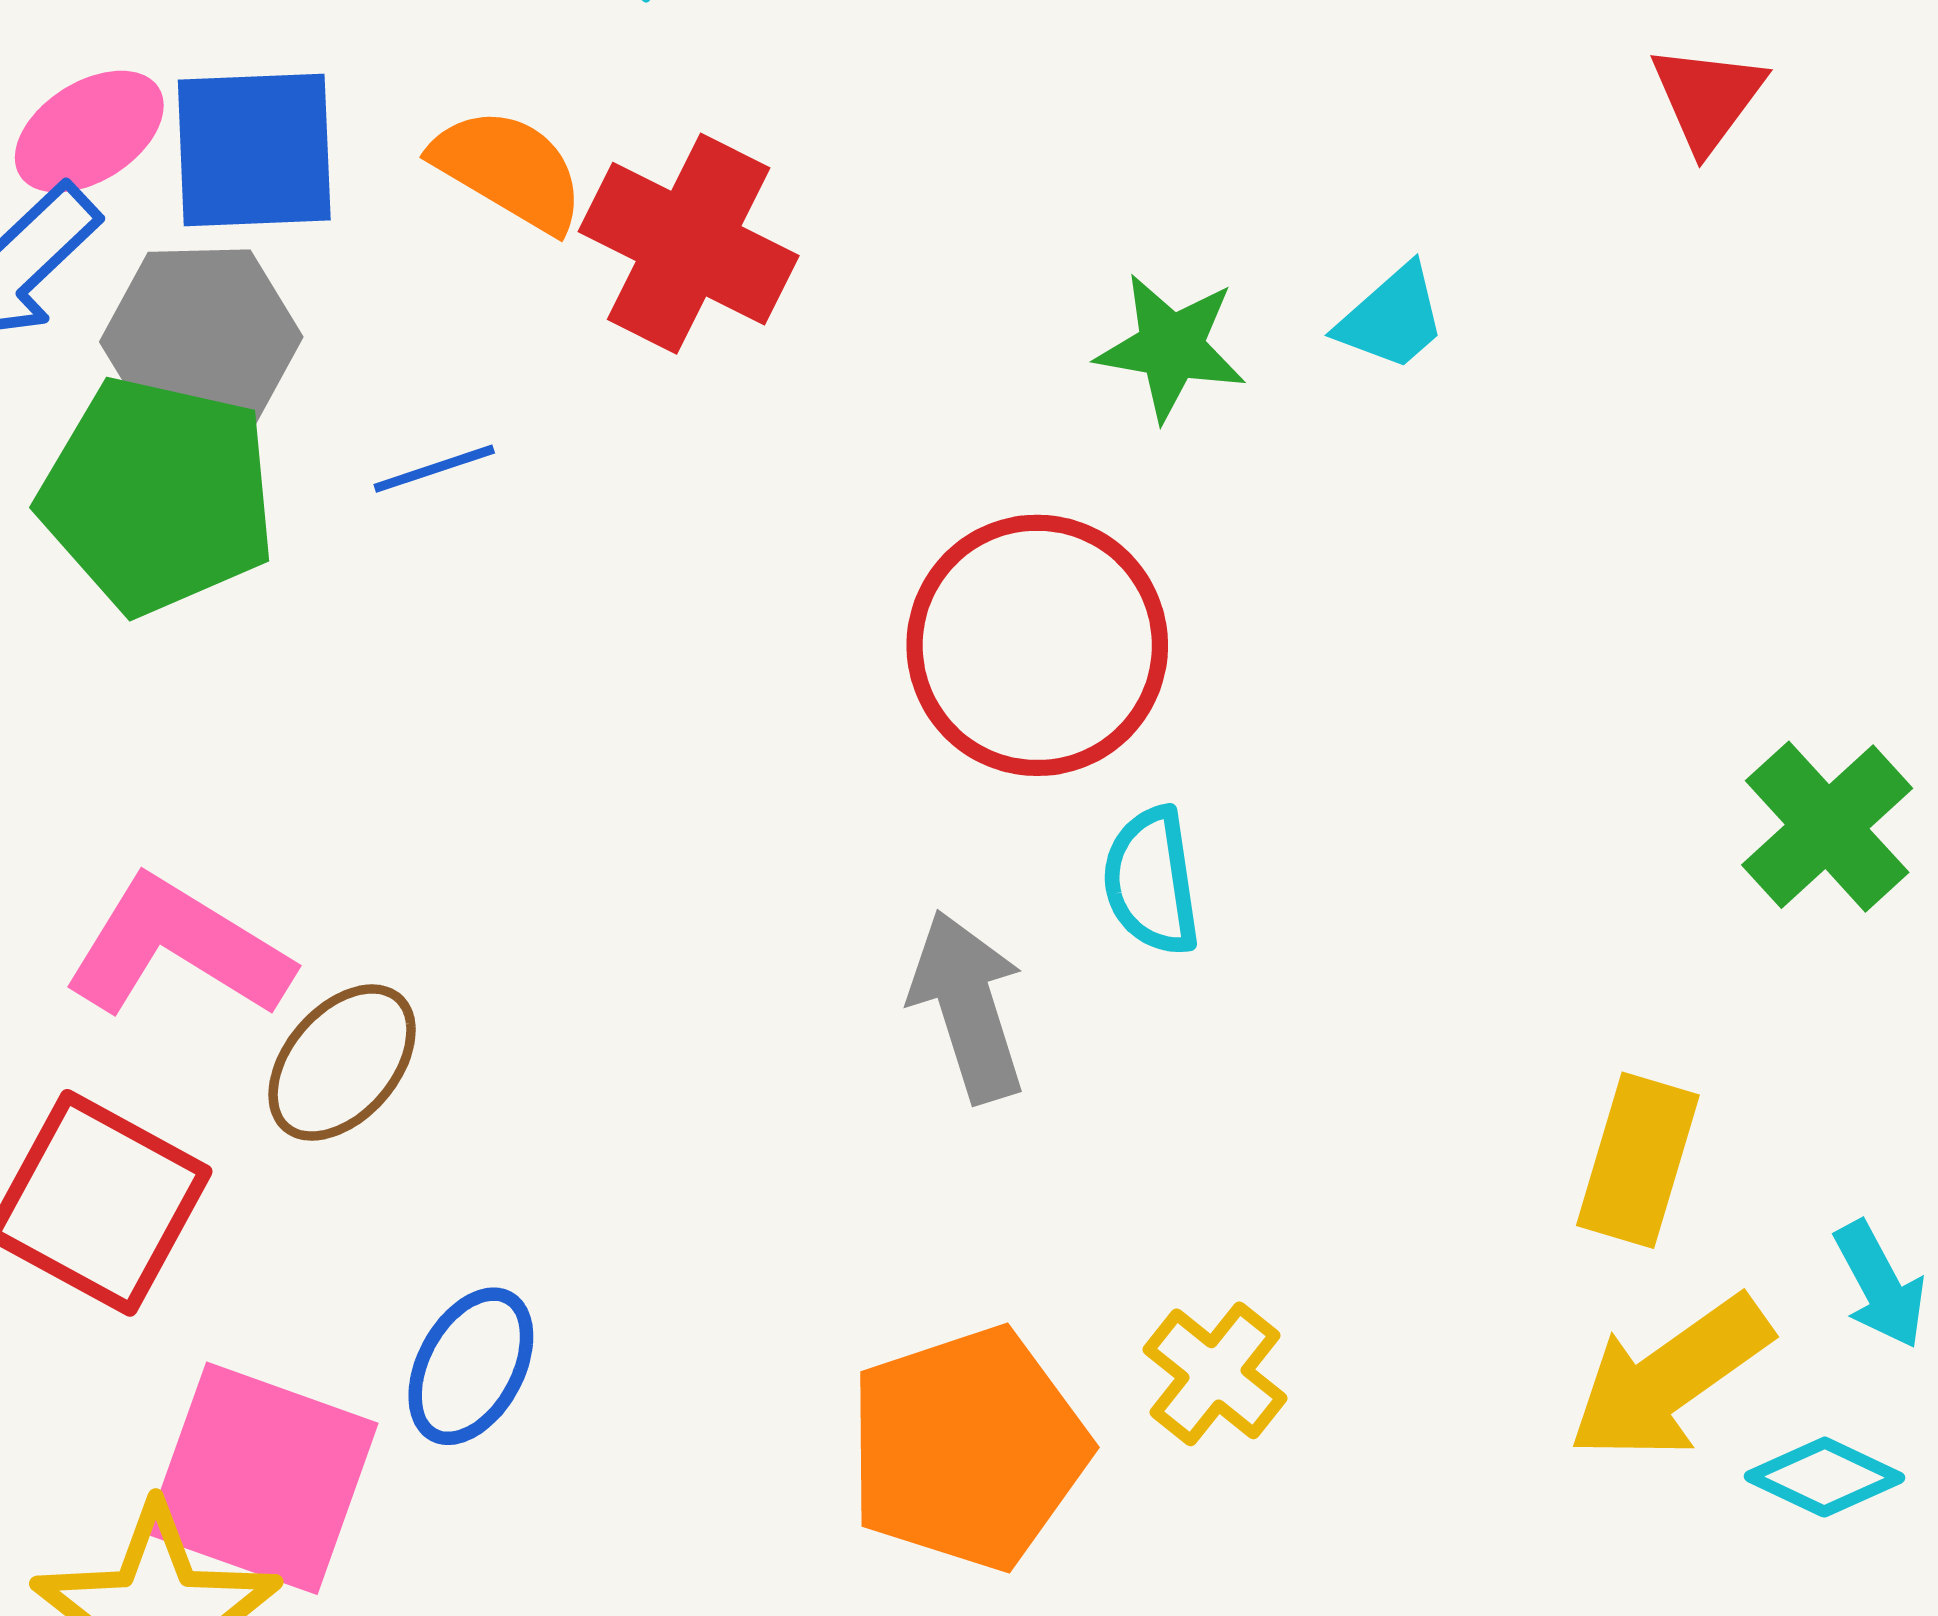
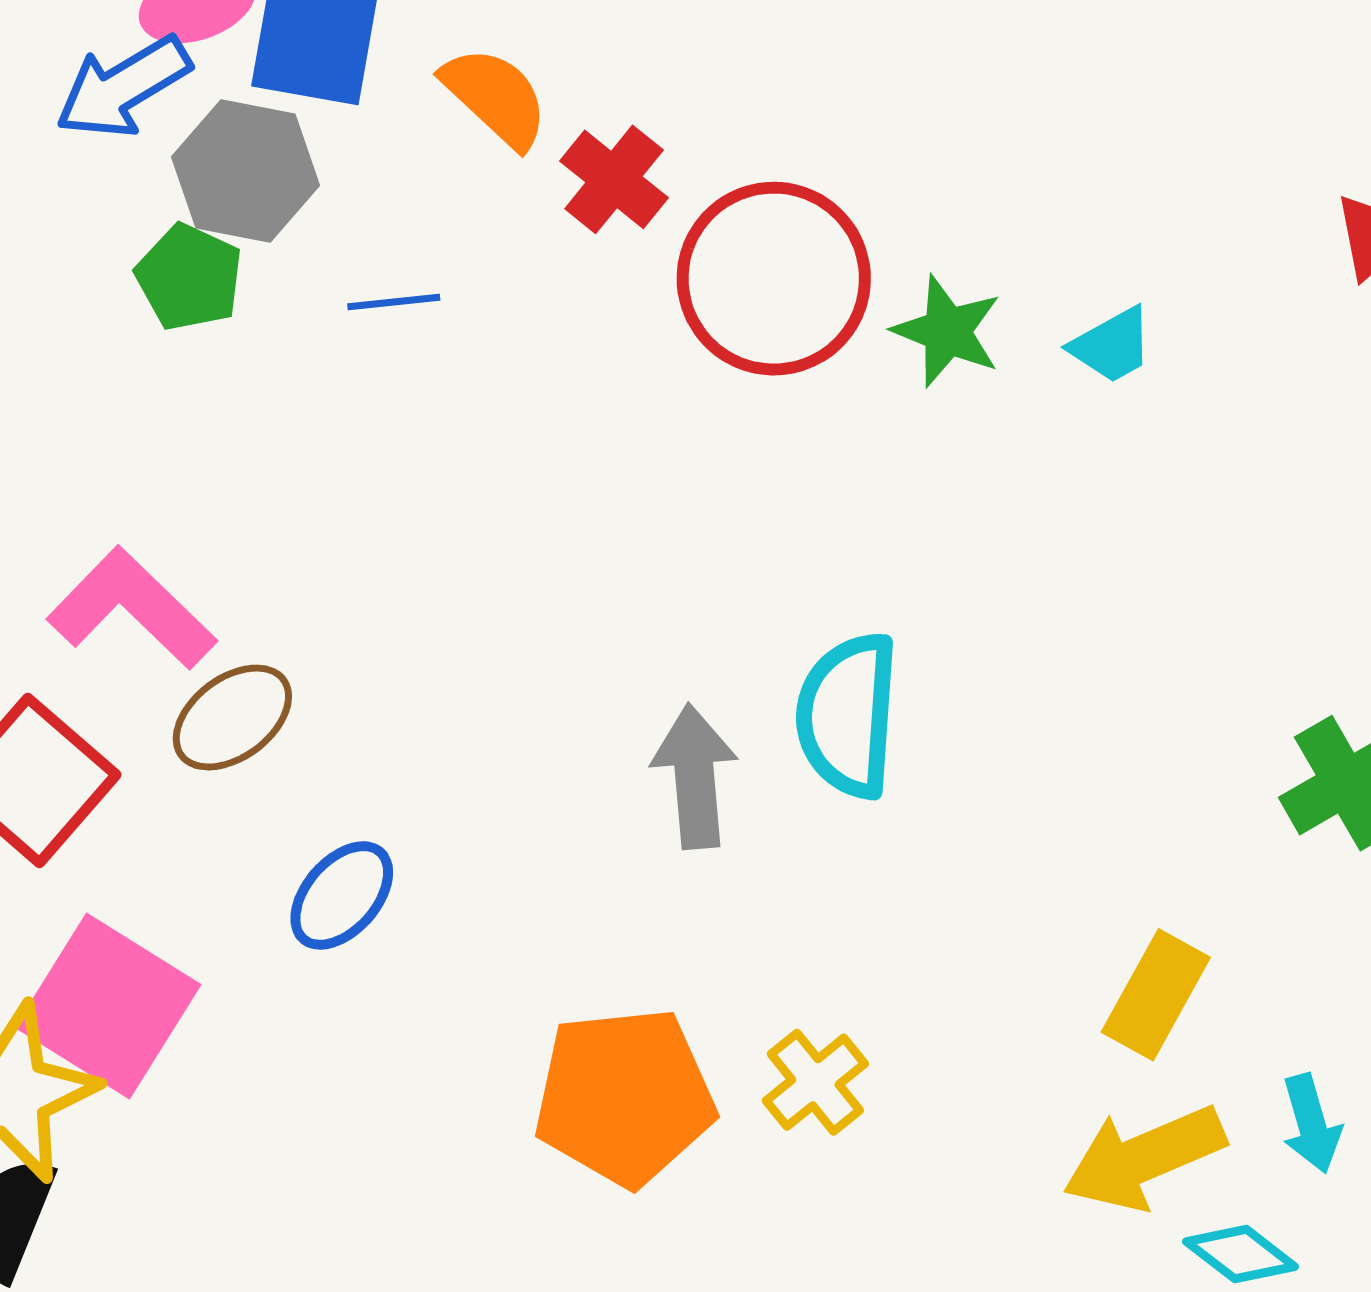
red cross: (689, 244) -> (614, 179), size x0.7
green pentagon: (158, 495) -> (189, 277), size x0.6
red circle: (1037, 645) -> (774, 279), moved
cyan semicircle: (1151, 881) -> (848, 715), size x1.5
blue ellipse: (471, 1366) -> (342, 895), moved

